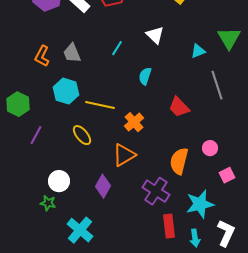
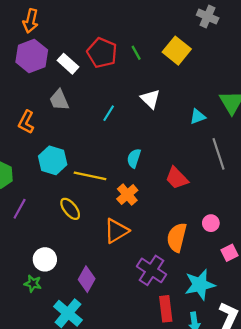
gray trapezoid: (72, 53) -> (59, 100), moved
cyan semicircle: (145, 76) -> (134, 158), moved
purple diamond: (103, 186) -> (87, 279), moved

